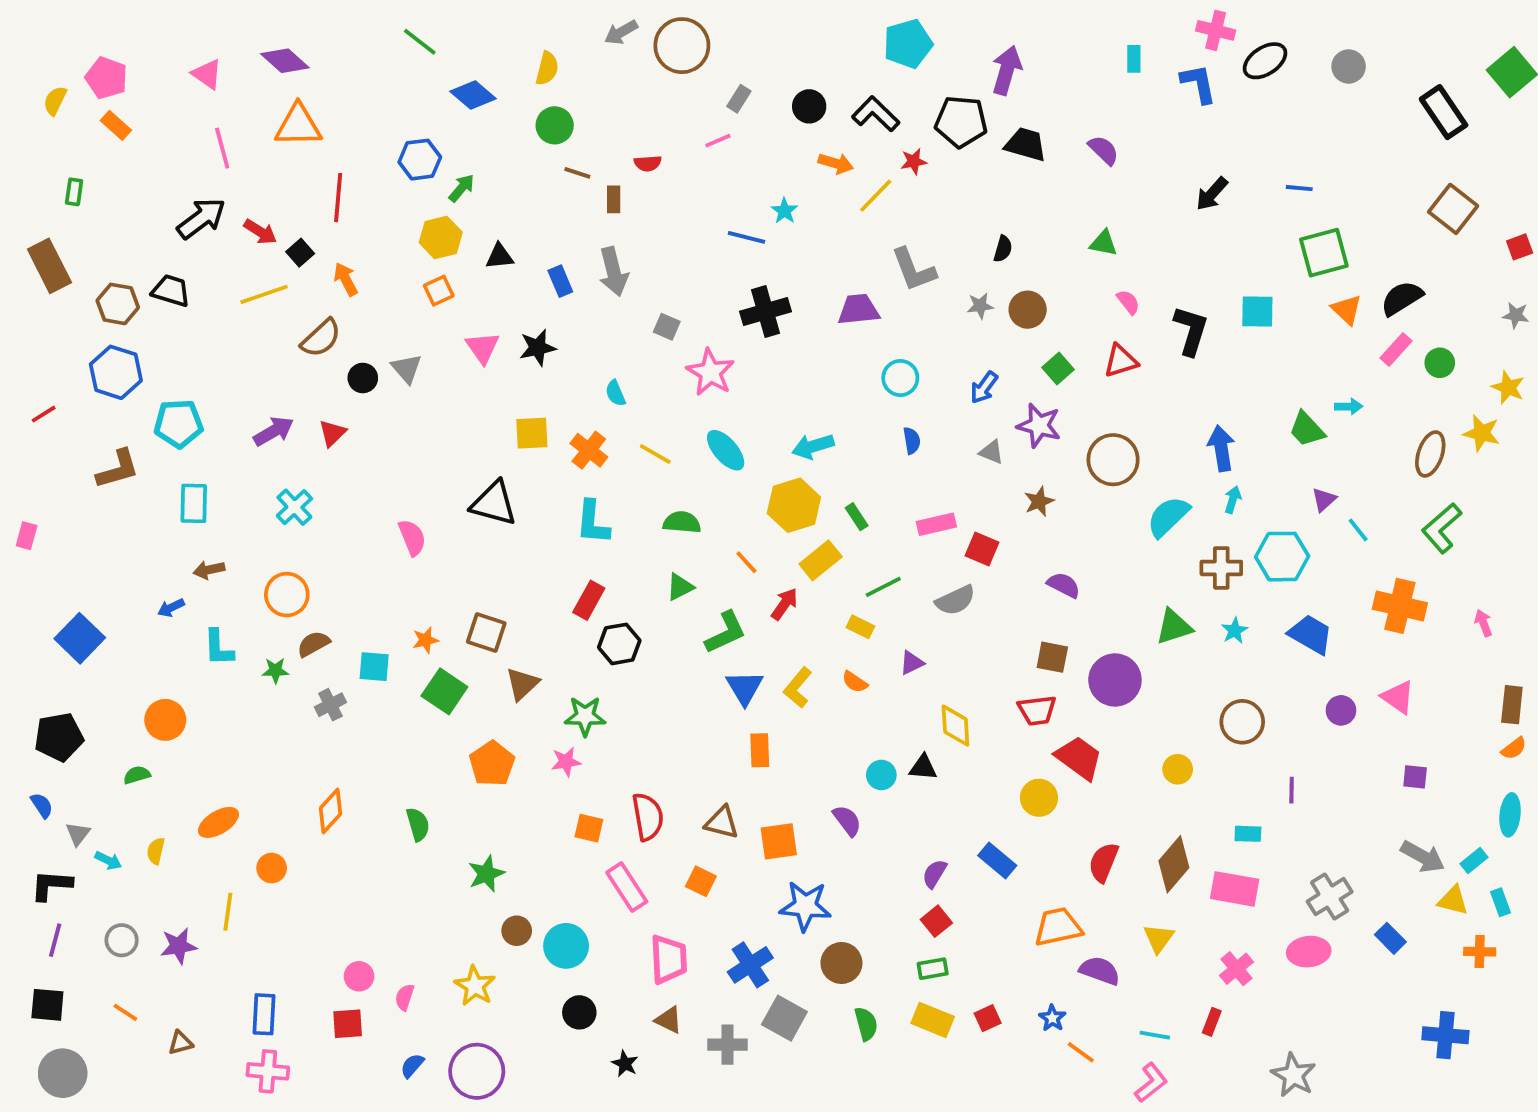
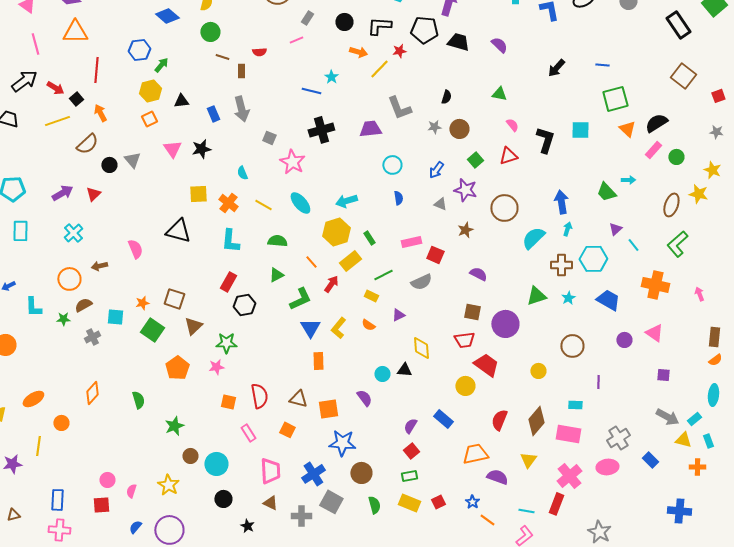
black L-shape: (876, 114) -> (379, 26), turned -40
brown arrow: (209, 570) -> (99, 266), moved
pink rectangle: (627, 887) -> (248, 433), size x0.7
pink cross: (1237, 969) -> (569, 476), size x1.4
red rectangle: (1212, 1022) -> (556, 504), size x1.5

